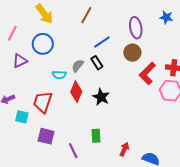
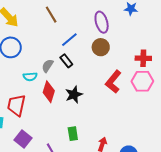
brown line: (86, 15) -> (51, 15), turned -54
red L-shape: (147, 73) -> (113, 82), moved
black star: (101, 97) -> (74, 95), turned 30
purple square: (46, 136) -> (23, 139), turned 30

